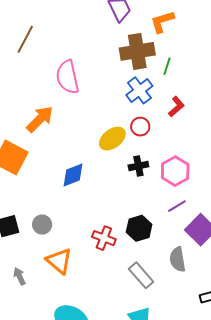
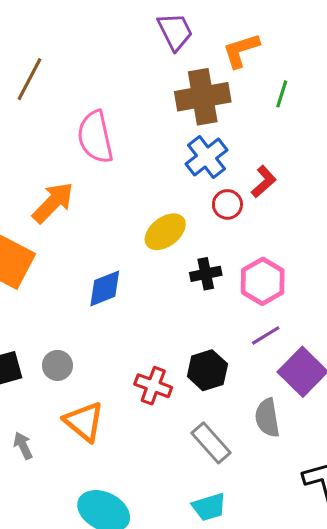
green line: (167, 66) -> (282, 94), moved
red circle: (140, 127) -> (227, 204), moved

